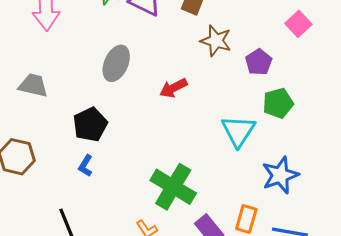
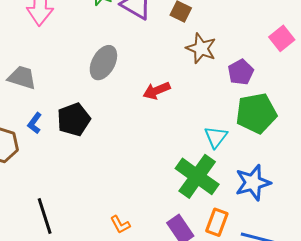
green pentagon: (278, 103) -> (256, 113), size x1.4
cyan triangle: (238, 131) -> (216, 137), size x0.7
blue L-shape: (86, 166) -> (35, 123), moved
green cross: (173, 187) -> (197, 176), moved

